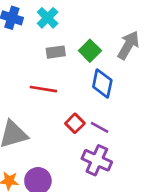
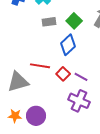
blue diamond: (102, 84) -> (68, 45), moved, turned 35
red line: (43, 89) -> (40, 66), moved

